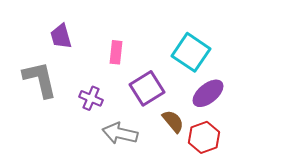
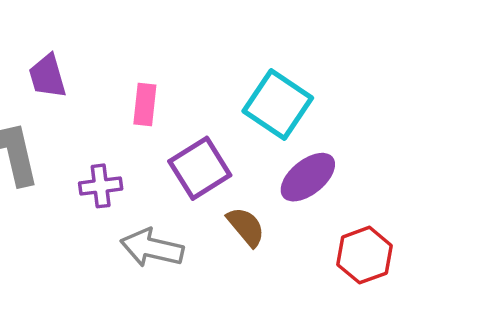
purple cross: (91, 98) -> (101, 186), turned -30
red hexagon: (204, 137) -> (365, 255), moved

